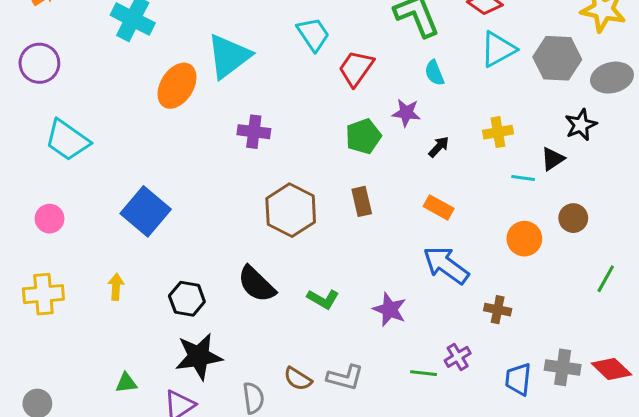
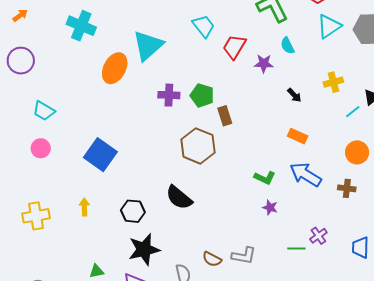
purple star: (406, 113) -> (264, 64), moved
green pentagon: (363, 136) -> (202, 95), moved, turned -30
cyan trapezoid: (67, 140) -> (44, 111), size x0.7
black arrow: (439, 147) -> (294, 95), turned 98
cyan line: (523, 178) -> (353, 112), turned -42
brown rectangle: (362, 201) -> (225, 116), moved
pink circle: (50, 219) -> (41, 148), moved
green L-shape: (323, 299) -> (265, 178), moved
purple star: (390, 309) -> (270, 207), size x0.7
brown cross: (498, 310) -> (347, 188), moved

